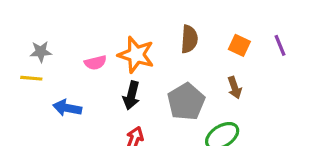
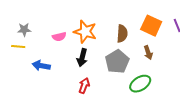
brown semicircle: (189, 39) -> (122, 34), moved
orange square: (239, 45) -> (151, 26), size x1.5

